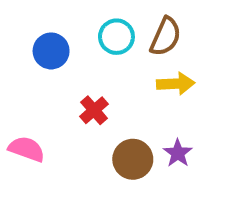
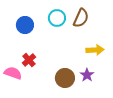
yellow arrow: (176, 84) -> (95, 50), moved
red cross: (94, 110) -> (29, 60), moved

